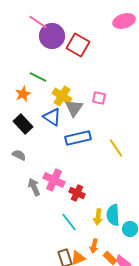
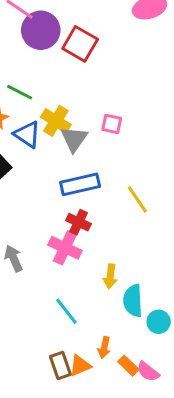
blue triangle: (52, 117) -> (27, 134), moved
pink cross: (54, 180) -> (65, 248), moved
red cross: (77, 193) -> (79, 222), moved
yellow arrow: (98, 217) -> (110, 276), moved

